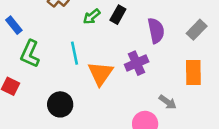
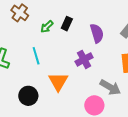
orange triangle: (100, 73) -> (58, 82), moved
gray arrow: (168, 102) -> (110, 87), size x1.5

